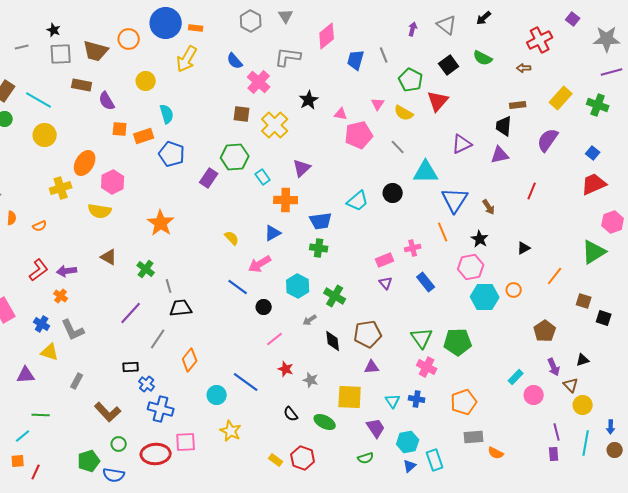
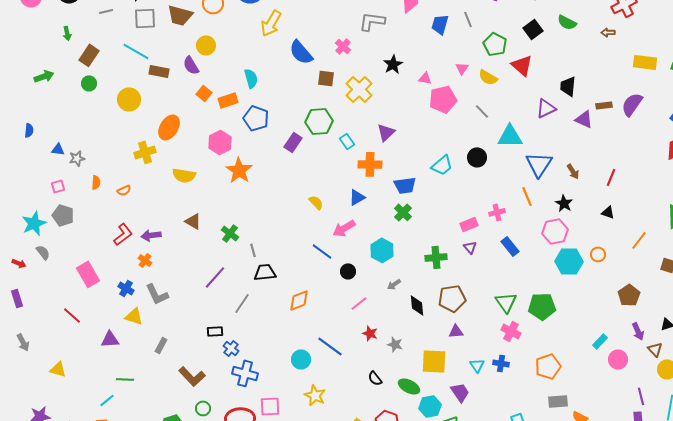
blue semicircle: (235, 61) -> (301, 52), moved, size x1.5
yellow circle: (146, 81) -> (206, 45), moved
pink cross: (259, 82) -> (343, 46), size x0.7
brown rectangle: (82, 85) -> (159, 71), moved
yellow rectangle: (561, 98) -> (645, 62), turned 55
cyan line: (39, 100) -> (136, 51), moved
red triangle: (438, 101) -> (522, 65), turned -30
brown rectangle: (518, 105) -> (604, 105), moved
black trapezoid: (504, 126) -> (568, 86), moved
orange square: (120, 129) -> (204, 93), turned 35
purple triangle: (500, 155) -> (584, 119), turned 36
pink hexagon: (113, 182) -> (220, 142), moved
red line: (532, 191) -> (611, 177), moved
orange star: (161, 223) -> (239, 170), moved
green cross: (319, 248) -> (403, 212), turned 36
black triangle: (524, 248) -> (608, 212), turned 48
green cross: (335, 296) -> (436, 257), moved, turned -35
orange diamond: (190, 360) -> (299, 300), moved, turned 30
cyan hexagon: (408, 442) -> (430, 406), moved

